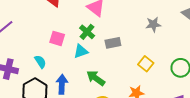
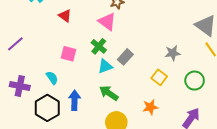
gray star: (153, 24) -> (173, 53), moved
gray rectangle: (113, 43) -> (125, 57), turned -35
cyan triangle: (81, 51) -> (105, 66), moved

